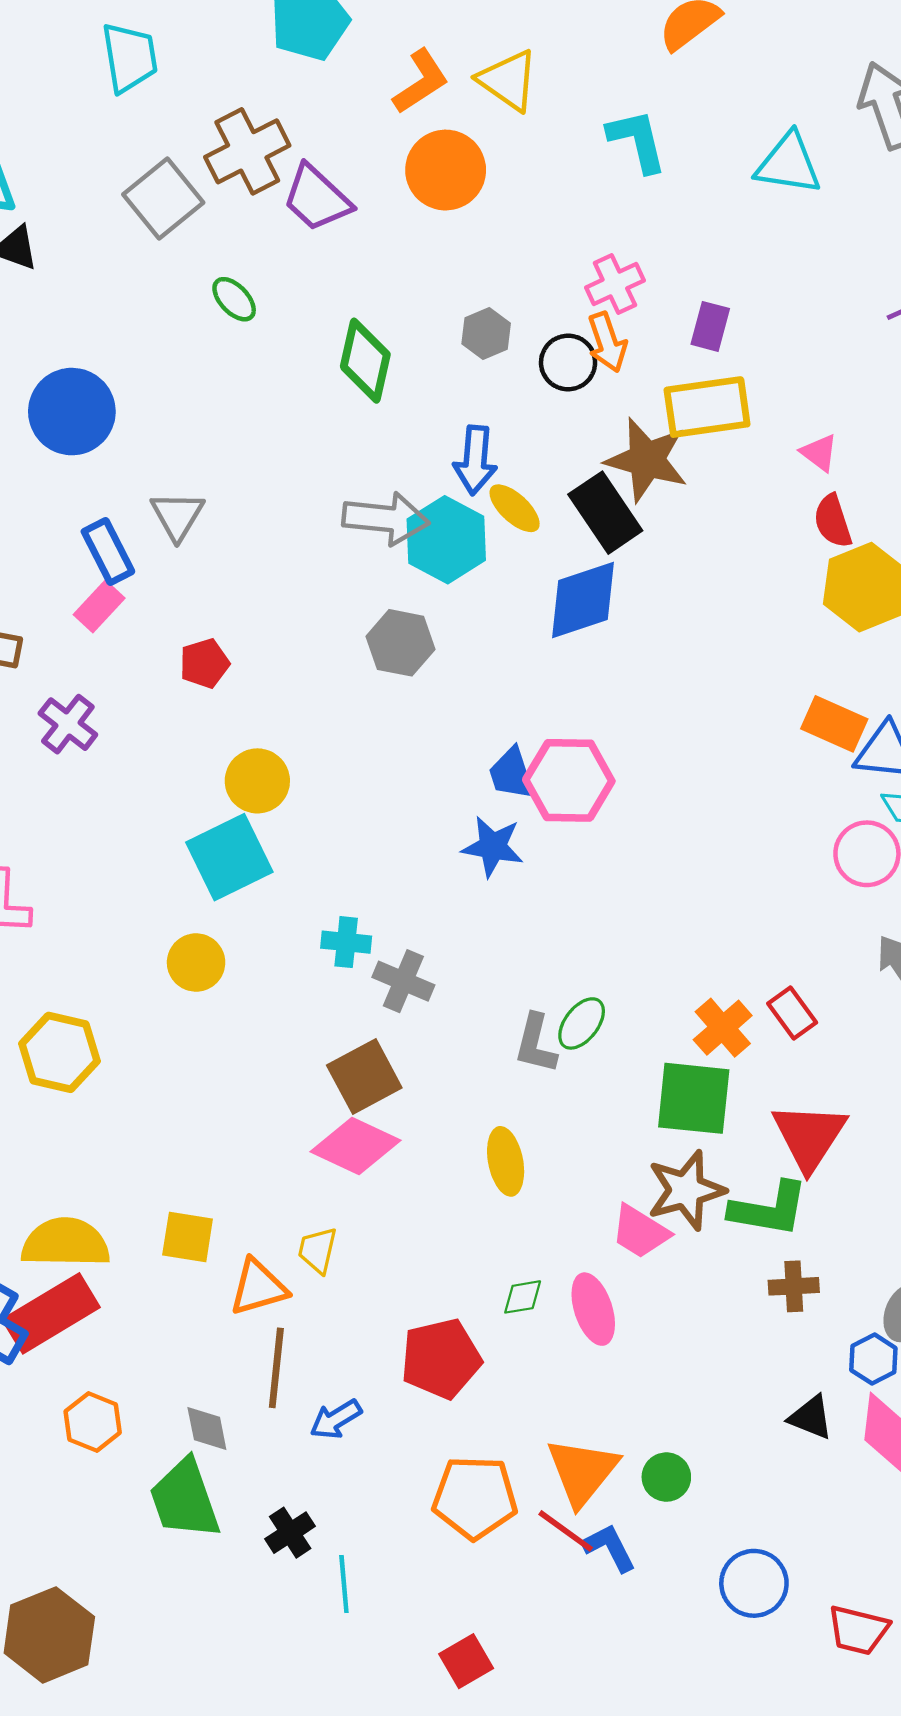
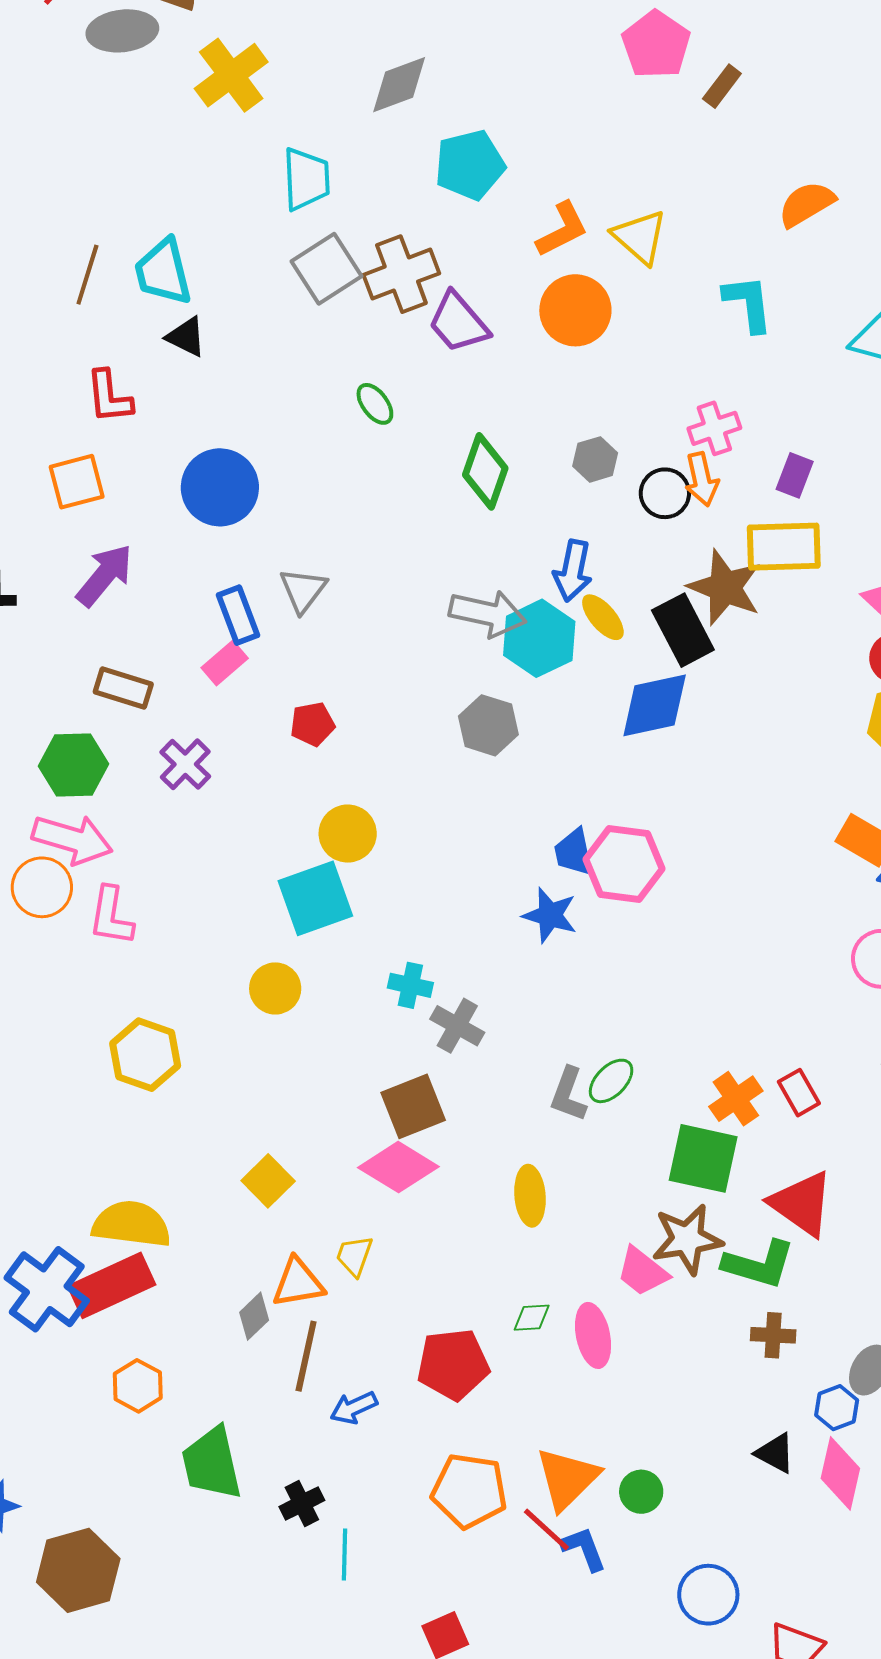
gray square: (163, 199) -> (326, 269), moved
red triangle: (809, 1136) -> (802, 1204), turned -34
yellow square: (188, 1237) -> (268, 1181), moved, turned 30
gray diamond: (207, 1429) -> (254, 1316), moved, turned 51

